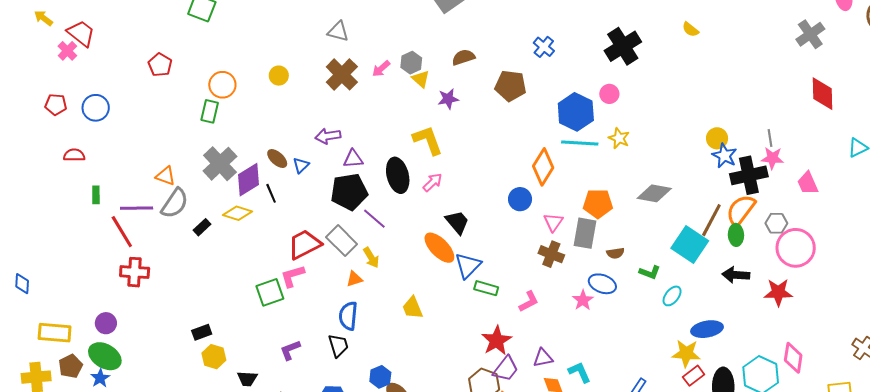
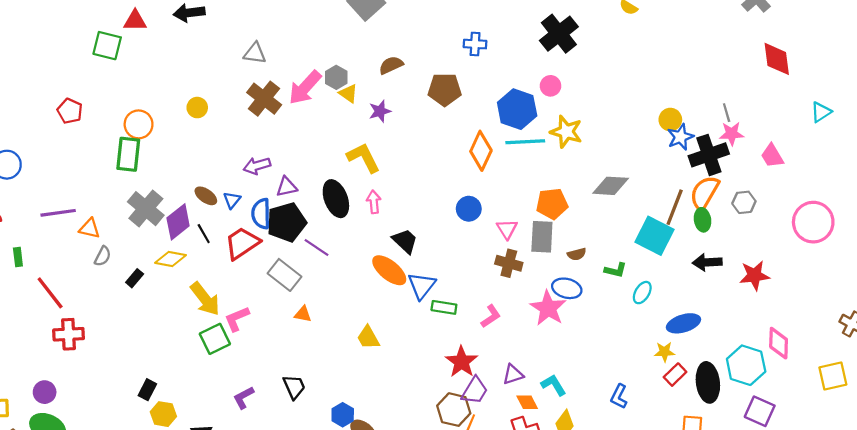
blue cross: (544, 47) -> (475, 44), turned -30
pink arrow: (381, 69) -> (305, 88), size x1.8
green rectangle: (210, 111) -> (128, 154), size x1.4
yellow star: (619, 138) -> (566, 132), size x1.4
blue star: (724, 156) -> (680, 137), turned 30
orange diamond: (543, 167) -> (481, 151), moved
pink arrow: (432, 182) -> (374, 202), turned -45
gray semicircle: (175, 203) -> (103, 256), size x0.6
purple line: (137, 208) -> (58, 213), moved
red trapezoid: (304, 244) -> (242, 243), moved
pink circle: (796, 248) -> (813, 222), moved
yellow arrow: (371, 258) -> (205, 299), moved, size x1.6
orange triangle: (354, 279) -> (303, 314), turned 36
pink star: (583, 300) -> (548, 308), size x1.6
blue semicircle: (348, 316) -> (261, 214), moved
black rectangle: (202, 332) -> (147, 390), turned -36
yellow star: (686, 353) -> (664, 352), size x0.7

